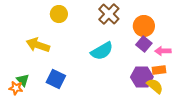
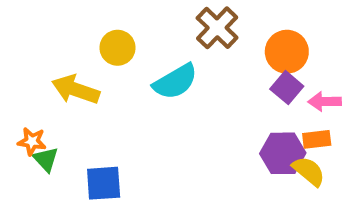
yellow circle: (59, 14) -> (118, 48), moved
cyan semicircle: (102, 51) -> (175, 82), moved
blue square: (56, 79) -> (104, 183), moved, turned -30
orange star: (16, 88) -> (32, 141), moved

